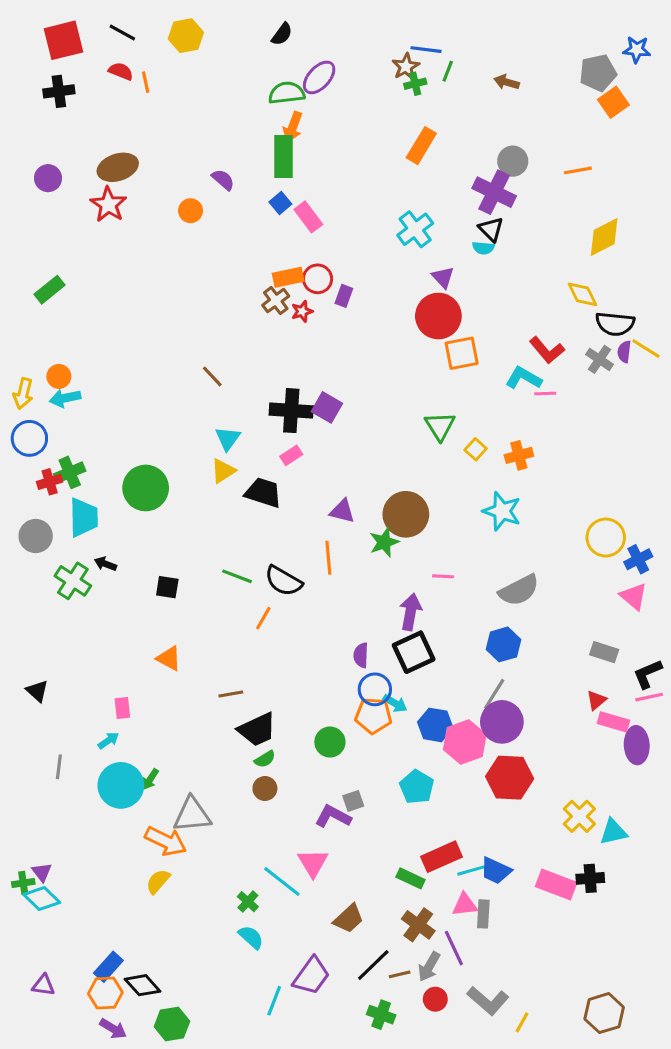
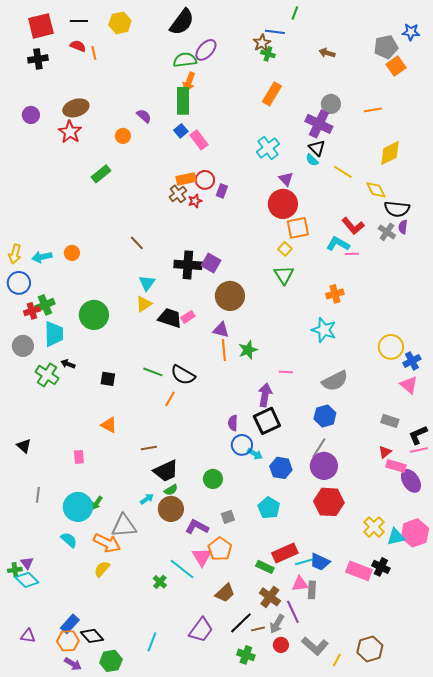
black line: (122, 33) -> (79, 21), turned -30
black semicircle: (282, 34) -> (182, 22), size x1.8
green line: (448, 71) -> (295, 13), moved
green cross: (415, 84) -> (268, 54), turned 32
cyan semicircle: (483, 248) -> (312, 160), turned 40
green rectangle: (50, 290) -> (101, 174), moved
yellow line: (646, 349) -> (343, 172), moved
orange circle: (59, 376) -> (72, 253), moved
yellow square: (476, 449) -> (285, 249), moved
pink rectangle: (291, 455) -> (188, 317), moved
brown circle: (406, 514) -> (230, 296), moved
orange line: (328, 558) -> (224, 350), moved
orange pentagon: (373, 716) -> (220, 549), moved, turned 30
cyan arrow: (108, 740) -> (147, 499), moved
pink hexagon: (465, 742) -> (415, 533), moved
purple ellipse: (637, 745) -> (411, 481), turned -30
brown circle: (265, 788) -> (171, 509), size x1.6
purple L-shape: (333, 816) -> (197, 527), moved
black cross: (590, 878) -> (381, 567), turned 30
cyan semicircle: (251, 937) -> (69, 540), moved
cyan line: (274, 1001) -> (152, 642), moved
brown hexagon: (604, 1013) -> (370, 649), moved

